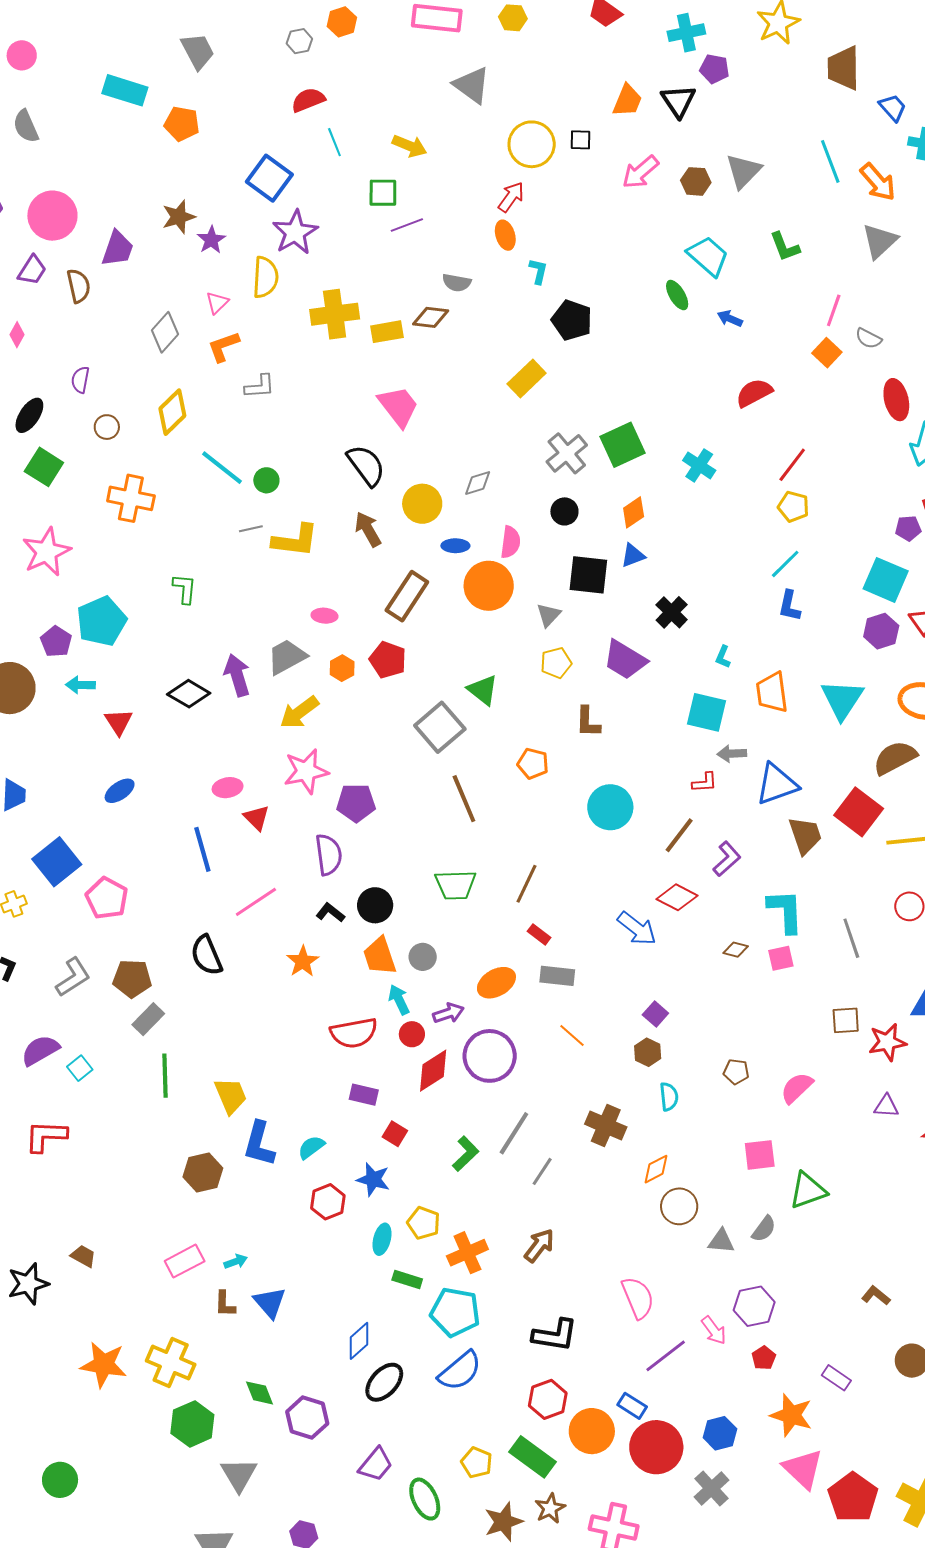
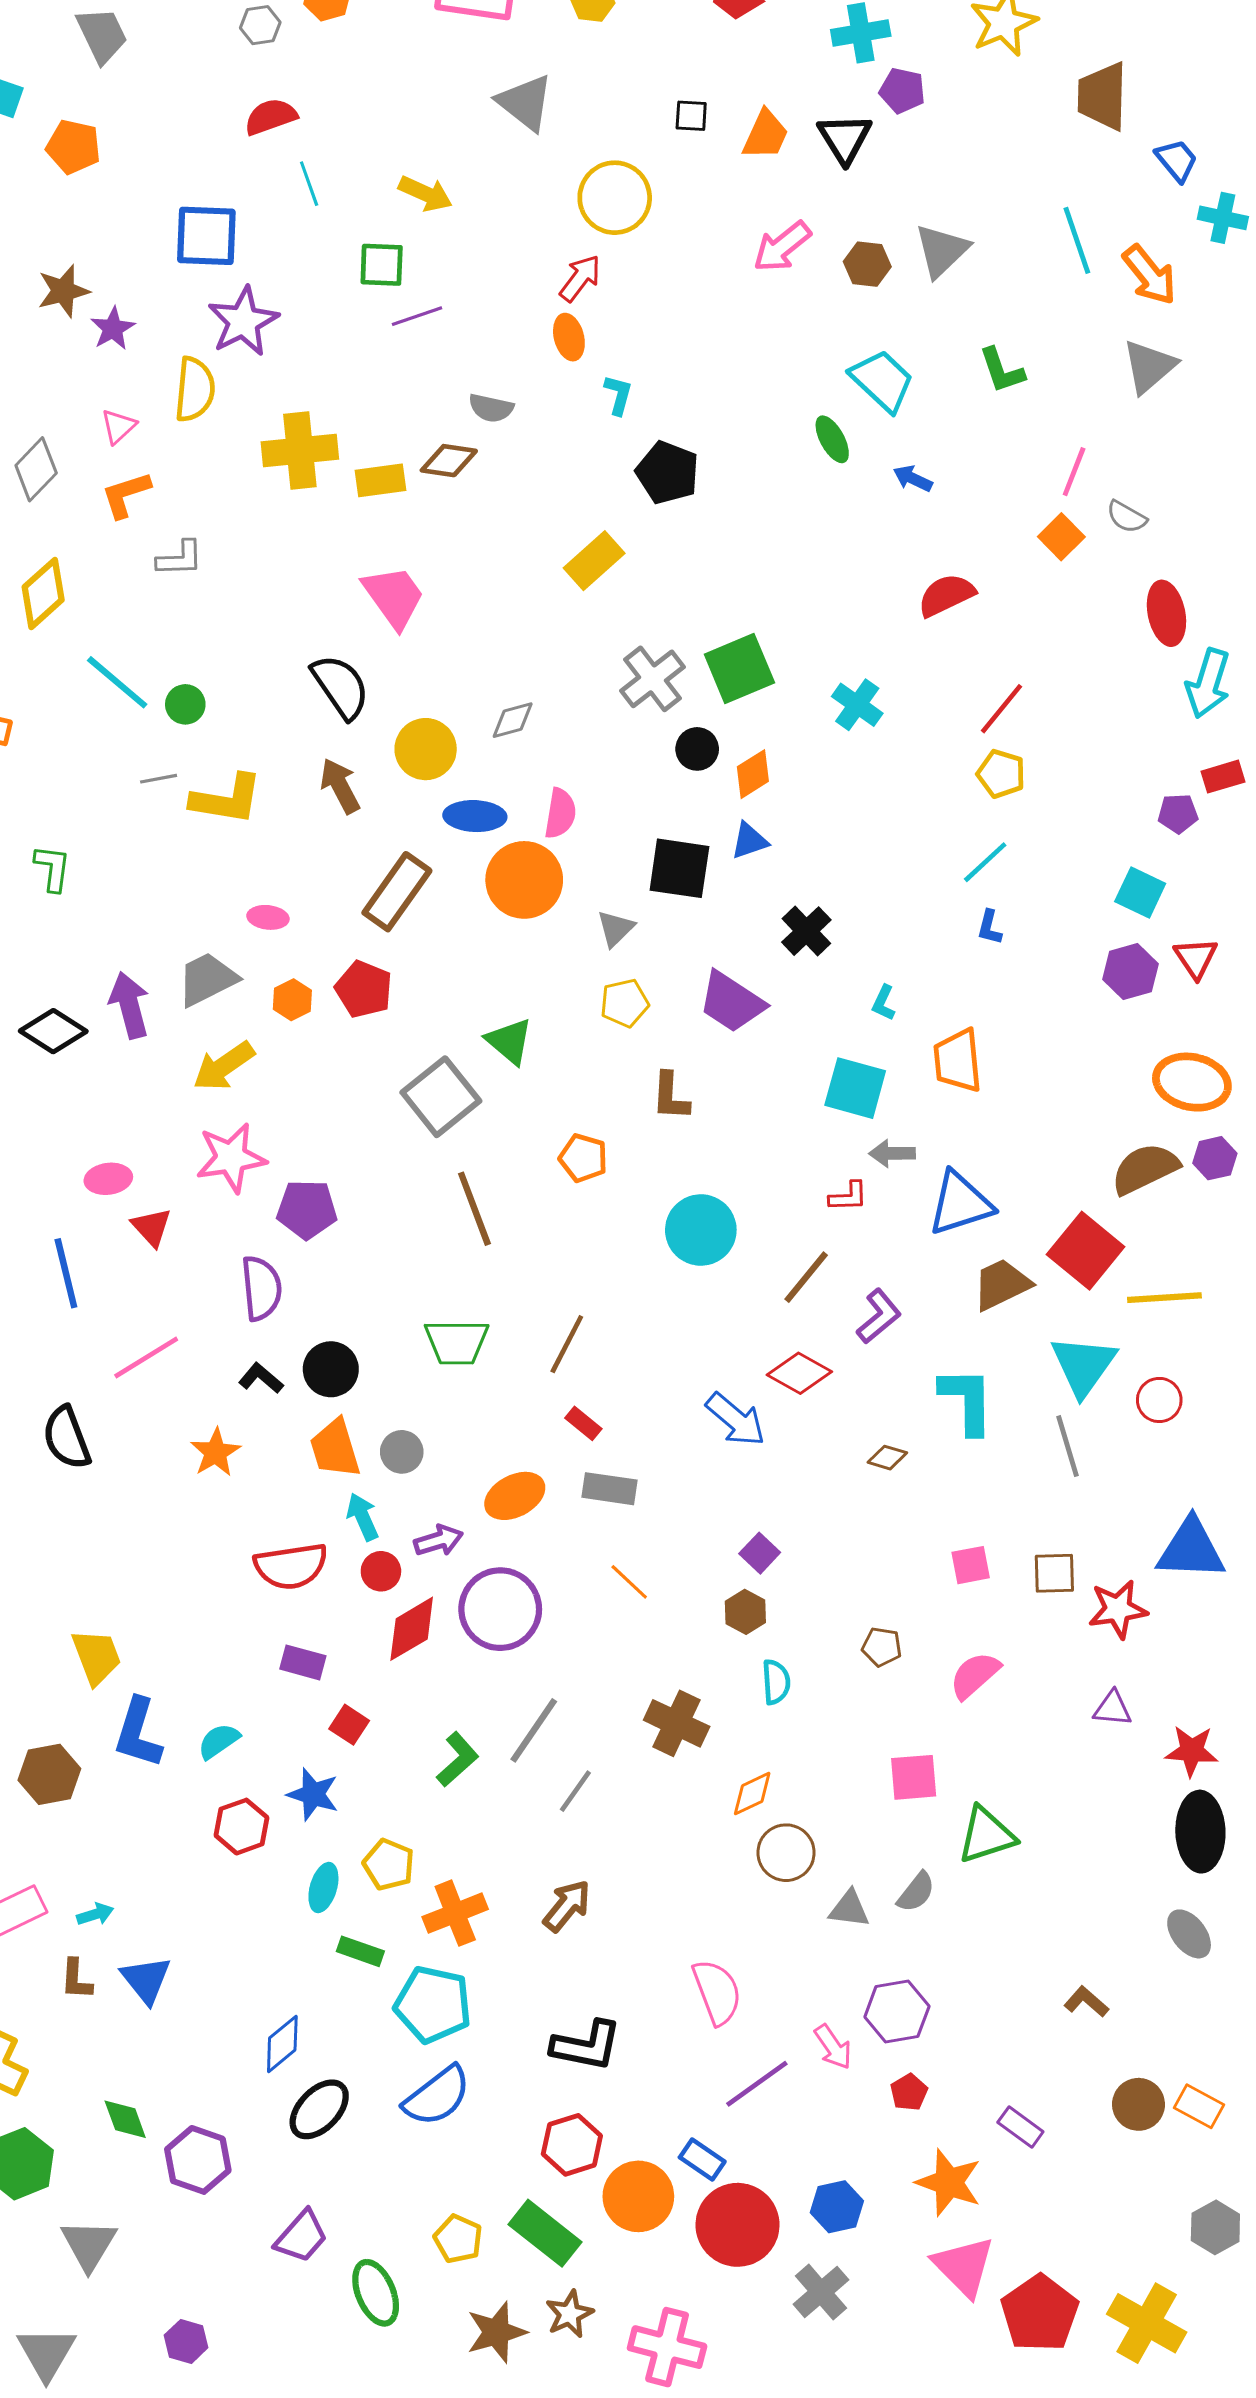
black square: (580, 140) -> (691, 116), moved
blue square: (269, 178) -> (206, 236), turned -36
black circle: (564, 511) -> (697, 749), moved
blue ellipse: (455, 546) -> (475, 816), size x1.4
cyan square: (886, 580) -> (1140, 892), size x0.7
blue L-shape: (789, 606) -> (989, 927), size x0.7
cyan triangle: (842, 699) -> (1083, 1365), moved
brown trapezoid: (805, 835) -> (1002, 1284), turned -99
pink square: (781, 958) -> (971, 1565), moved

